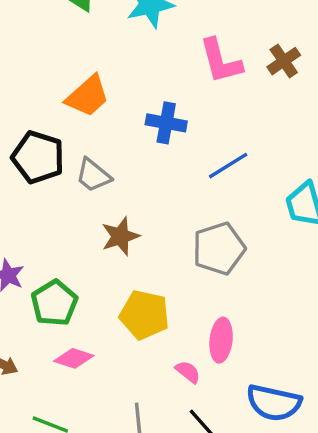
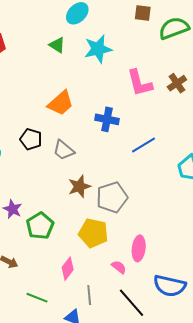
black pentagon: (38, 157) -> (31, 139), size x0.7
gray pentagon: (219, 249) -> (112, 197), moved
pink diamond: (74, 358) -> (68, 269), moved, turned -70

